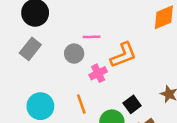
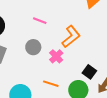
pink line: (92, 37) -> (40, 21), moved, turned 40
orange line: (81, 104) -> (51, 84), turned -35

